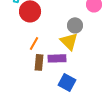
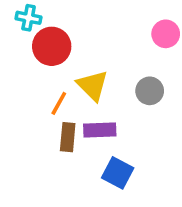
gray circle: (75, 25) -> (150, 91), moved
yellow triangle: (69, 41) -> (93, 86), moved

